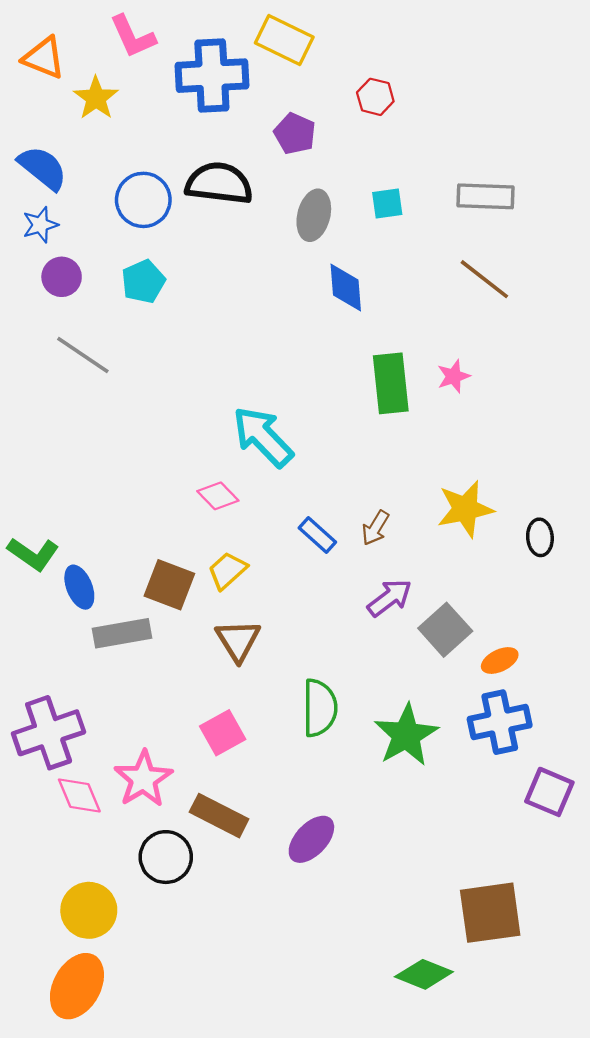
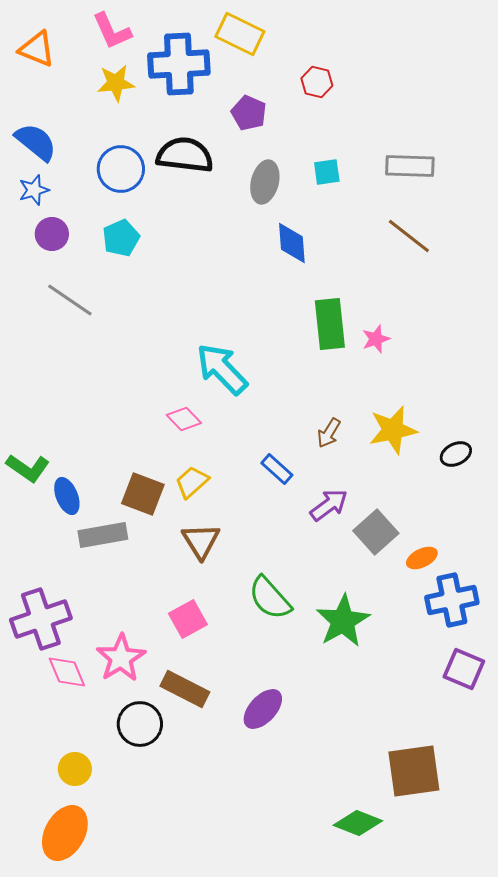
yellow star: (96, 98) -> (116, 83), moved, turned 30
pink star: (454, 376) -> (376, 339), moved
brown arrow: (375, 528) -> (329, 433), moved
blue rectangle: (317, 535) -> (277, 469), moved
black ellipse: (540, 537) -> (456, 454), turned 68
green semicircle: (320, 708) -> (270, 598), turned 138
blue cross: (500, 722) -> (452, 600), moved
yellow circle: (89, 910) -> (75, 769), size x0.7

